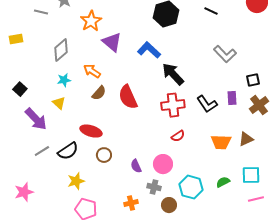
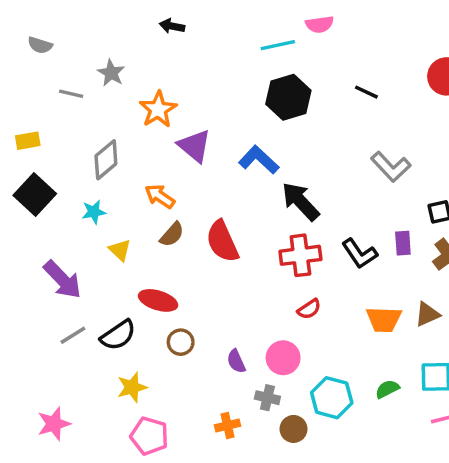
cyan star: (64, 80) -> (94, 212), moved
black square: (20, 89) -> (35, 195), moved, size x1.6
yellow triangle: (59, 103) -> (120, 250), moved
pink star: (24, 192) -> (54, 424), moved

